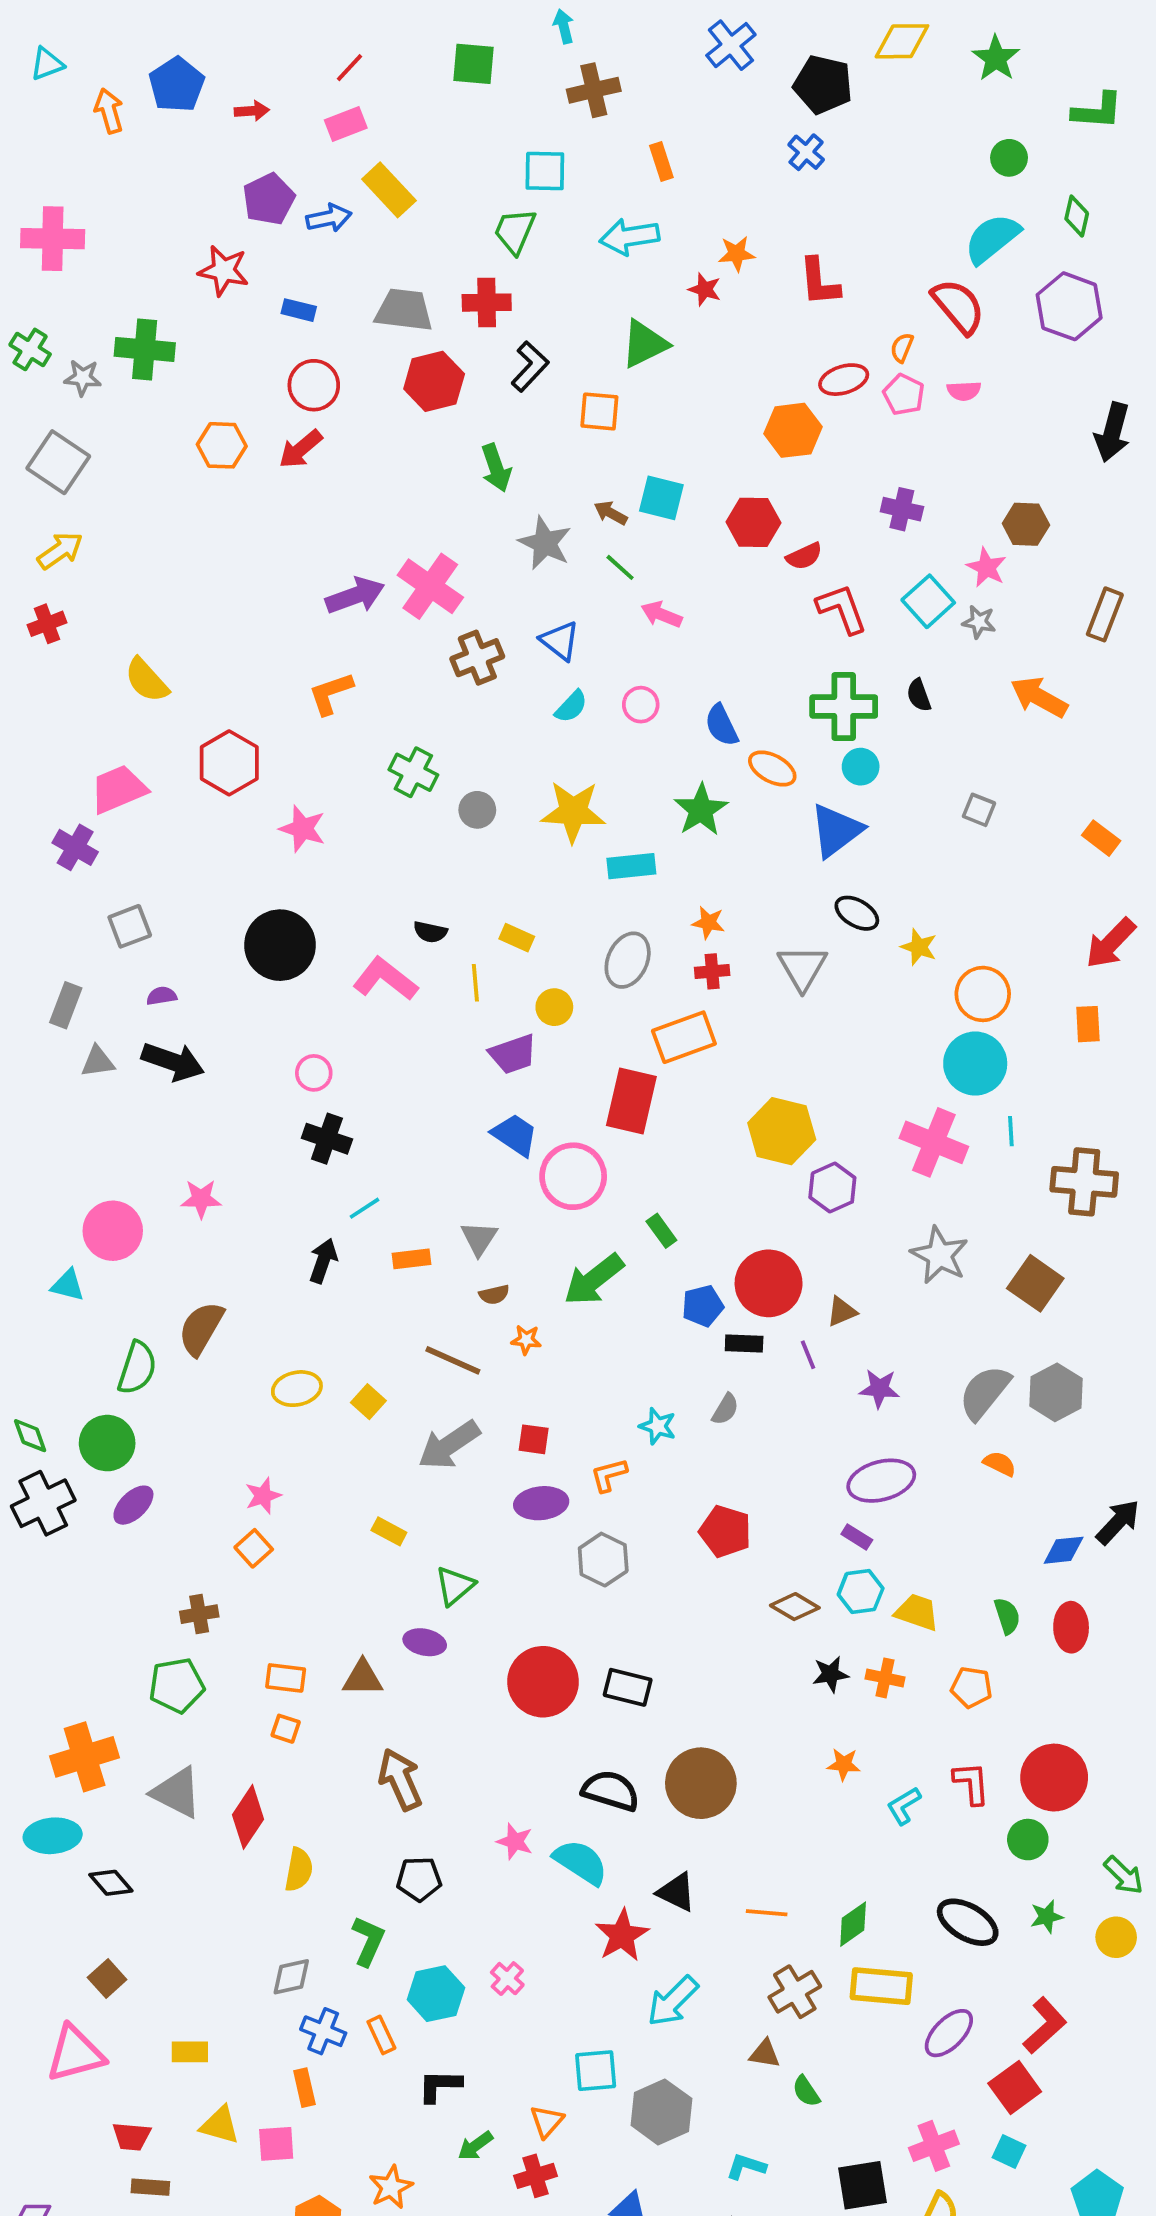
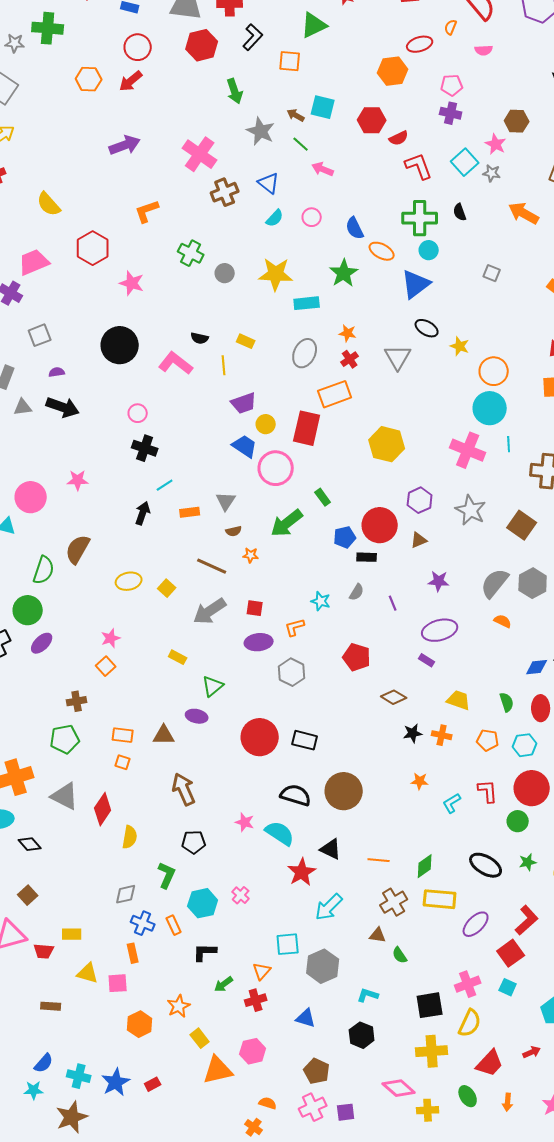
pink pentagon: (904, 395) -> (452, 85), moved, turned -30
purple arrow: (355, 596) -> (125, 145), moved
red cross: (712, 971) -> (350, 359), turned -30
yellow circle: (554, 1007) -> (266, 424), moved
purple hexagon: (832, 1188) -> (420, 500), moved
purple line: (808, 1355) -> (393, 603), moved
cyan hexagon: (861, 1592) -> (525, 745), moved
red trapezoid: (132, 2136) -> (44, 951), moved

